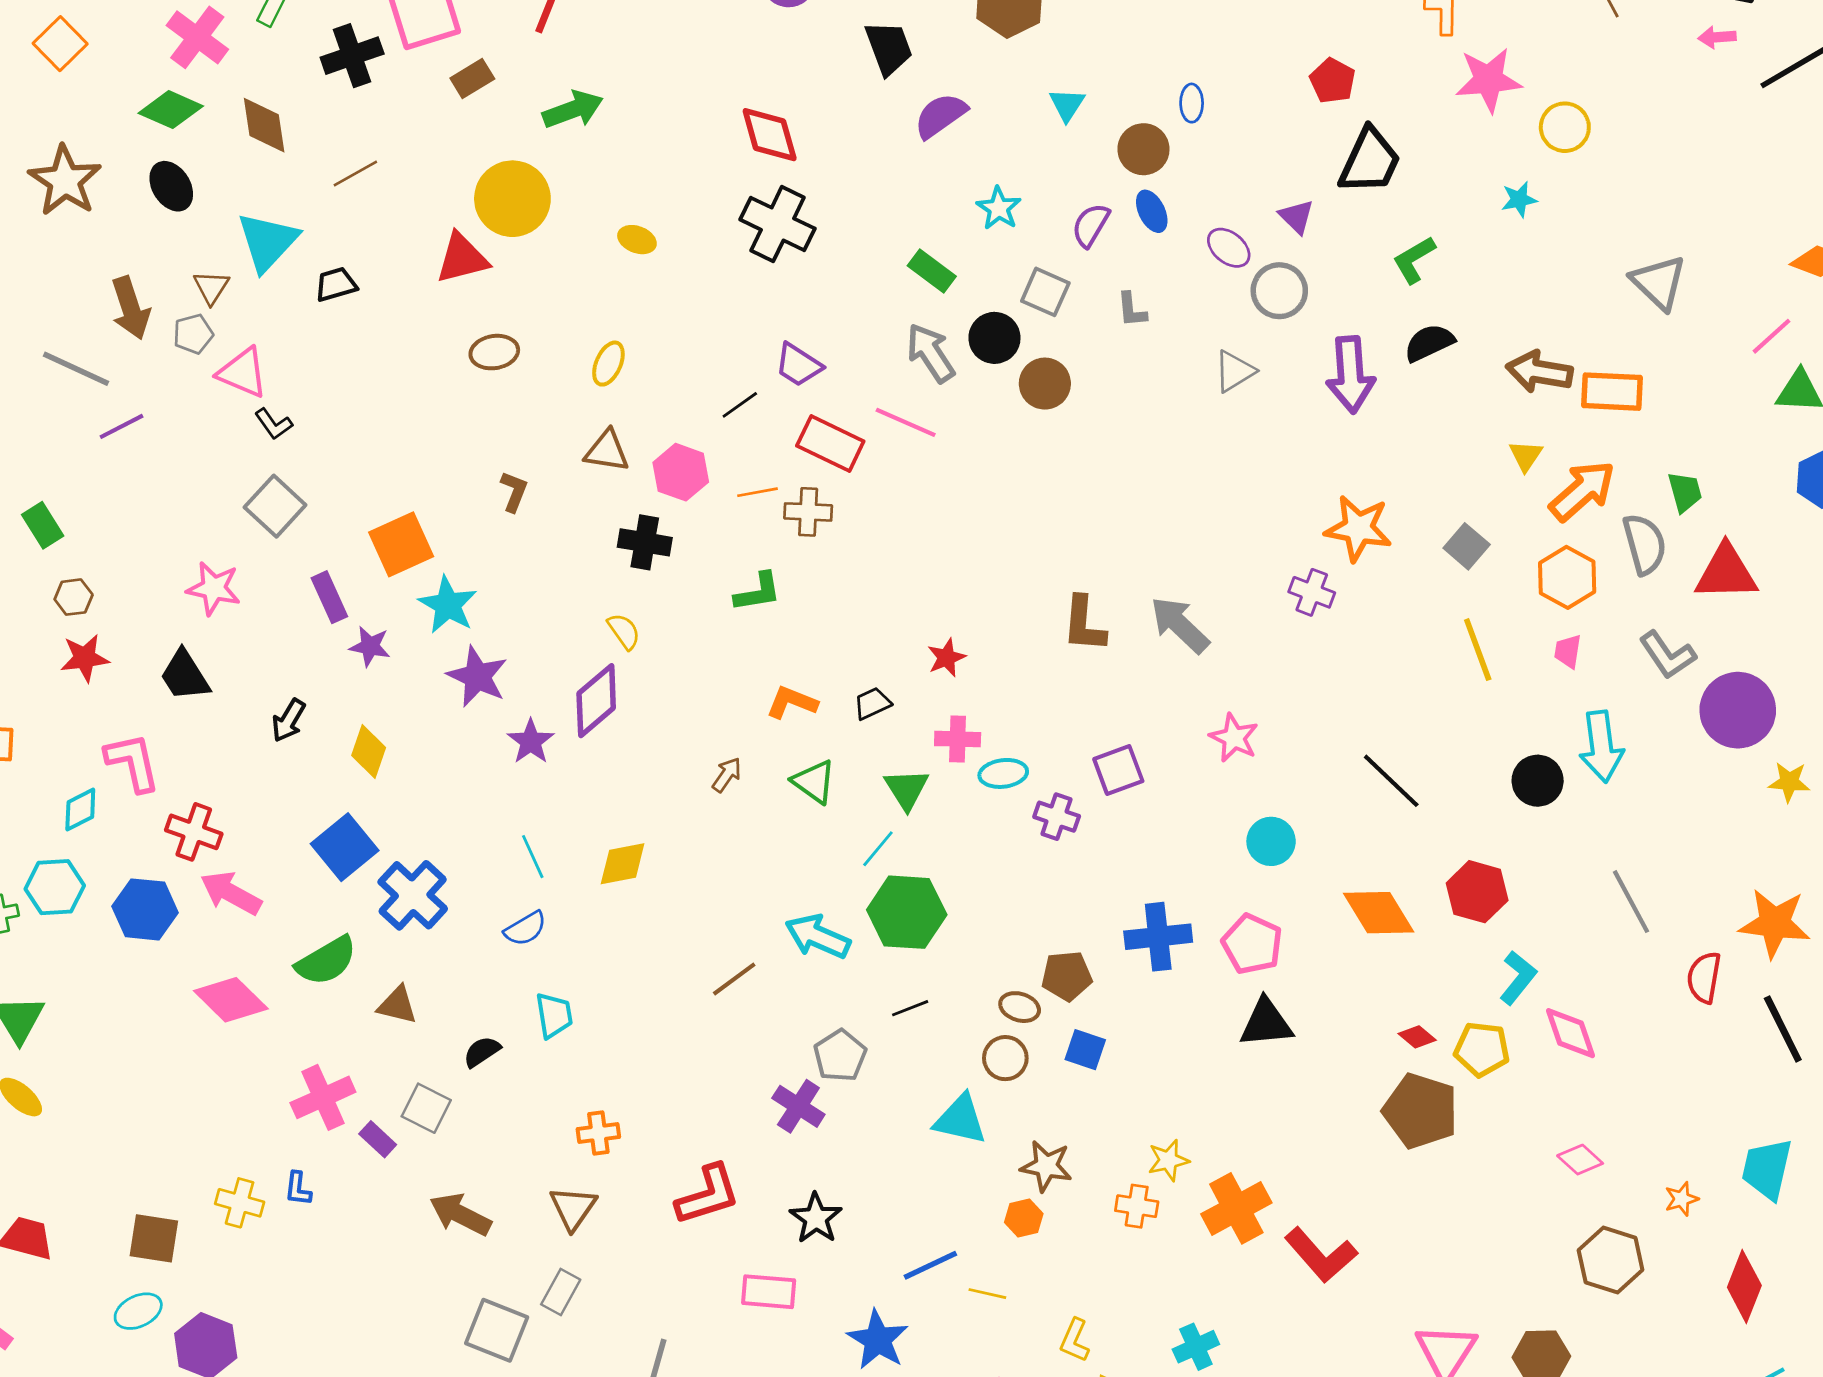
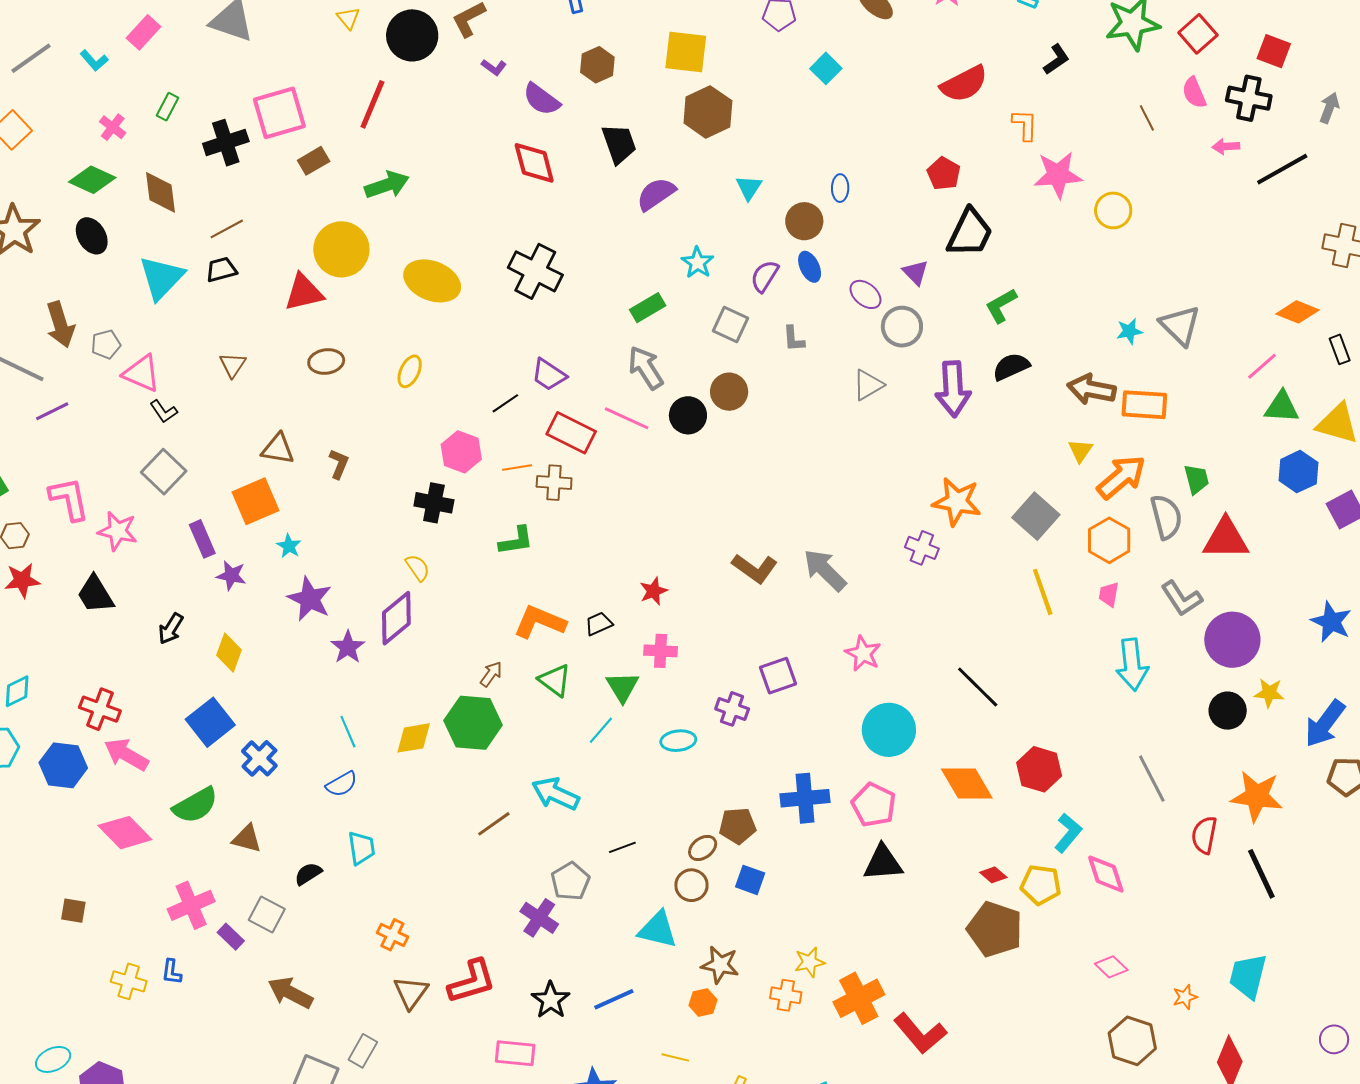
pink cross: (197, 37) -> (113, 127), size x0.6
red diamond: (770, 135) -> (534, 163), moved
cyan star: (1519, 199) -> (1129, 331), moved
yellow ellipse: (637, 240) -> (432, 281), size x2.0
green rectangle: (932, 271) -> (648, 308), turned -68
black trapezoid: (336, 284) -> (221, 270), moved
brown triangle: (211, 287) -> (233, 365), moved
black circle: (994, 338) -> (688, 415), moved
brown triangle: (607, 451) -> (278, 449), moved
gray square: (1467, 546) -> (1036, 516), size x1.4
cyan star: (448, 605) -> (289, 546), size x0.6
brown L-shape: (1084, 624) -> (755, 568), turned -60
orange L-shape: (792, 702) -> (540, 622), size x1.4
pink L-shape: (133, 762) -> (69, 499), moved
cyan ellipse: (1003, 773) -> (678, 741), moved
black circle: (1538, 781) -> (1228, 711), moved
cyan circle: (1271, 841) -> (889, 730), size x1.5
blue cross: (413, 895) -> (259, 758), size x0.7
green hexagon: (907, 912) -> (473, 723), moved
brown ellipse: (1020, 1007) -> (703, 848), turned -56
orange cross: (598, 1133) -> (392, 935), turned 32
brown triangle: (573, 1208) -> (411, 993), moved
brown square: (154, 1238) -> (73, 911), moved, size x0.7
blue line: (930, 1265) -> (614, 999), moved

